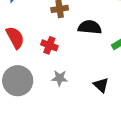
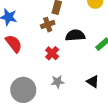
red semicircle: (15, 38) -> (14, 44), moved
red cross: (49, 45) -> (52, 53), moved, turned 32

